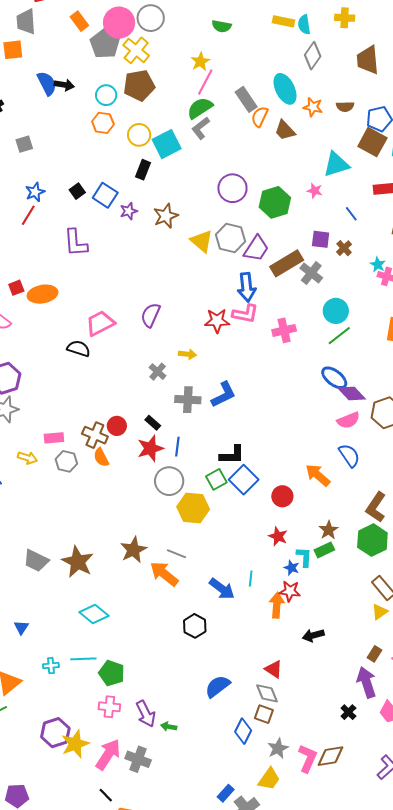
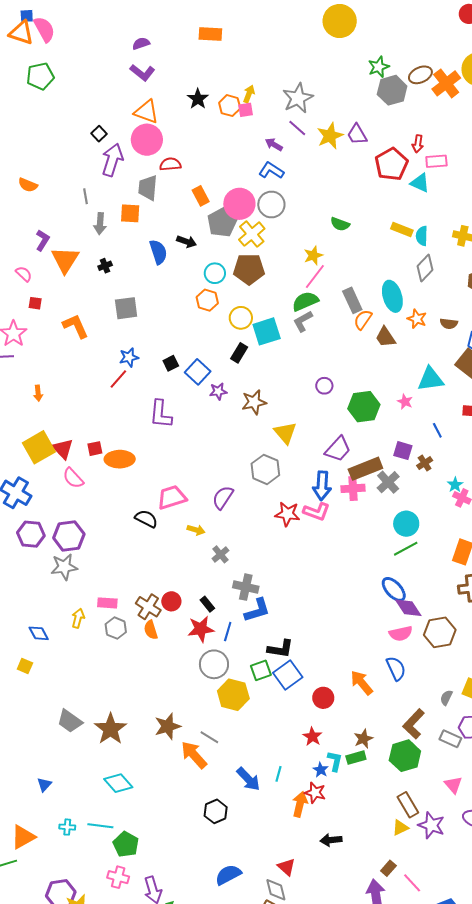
black arrow: (64, 85) -> (187, 242), moved
gray square: (24, 144) -> (126, 308), size x1.4
purple circle: (232, 188) -> (324, 386), size x0.6
gray hexagon: (230, 238) -> (265, 469), moved
pink cross: (284, 330) -> (353, 488), moved
yellow arrow: (187, 354) -> (196, 530), moved
blue L-shape: (223, 395) -> (257, 610), moved
yellow arrow: (27, 458) -> (78, 618), turned -102

